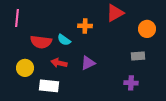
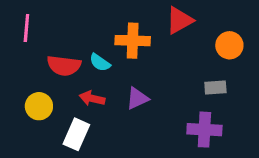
orange cross: (85, 26) -> (133, 41), size x1.5
purple cross: (131, 83) -> (204, 130), size x1.5
white rectangle: (49, 86) -> (76, 134), turned -72

